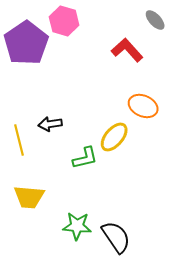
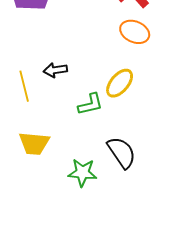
orange ellipse: (143, 106) -> (135, 32), moved
black semicircle: (116, 237) -> (122, 152), moved

